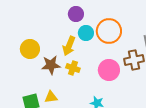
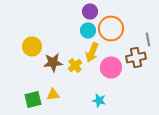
purple circle: (76, 14) -> (90, 11), moved
yellow arrow: (69, 46) -> (92, 52), moved
yellow cross: (73, 68) -> (75, 65), turned 32

